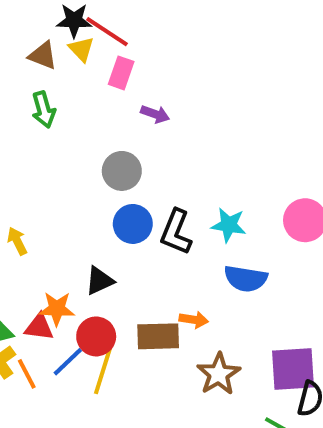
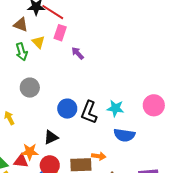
yellow triangle: (81, 49) -> (38, 42), moved
purple arrow: (155, 114) -> (78, 53), turned -152
gray circle: (122, 171) -> (30, 88), moved

